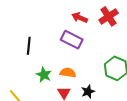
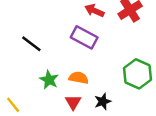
black line: (29, 46) -> (31, 44), turned -60

